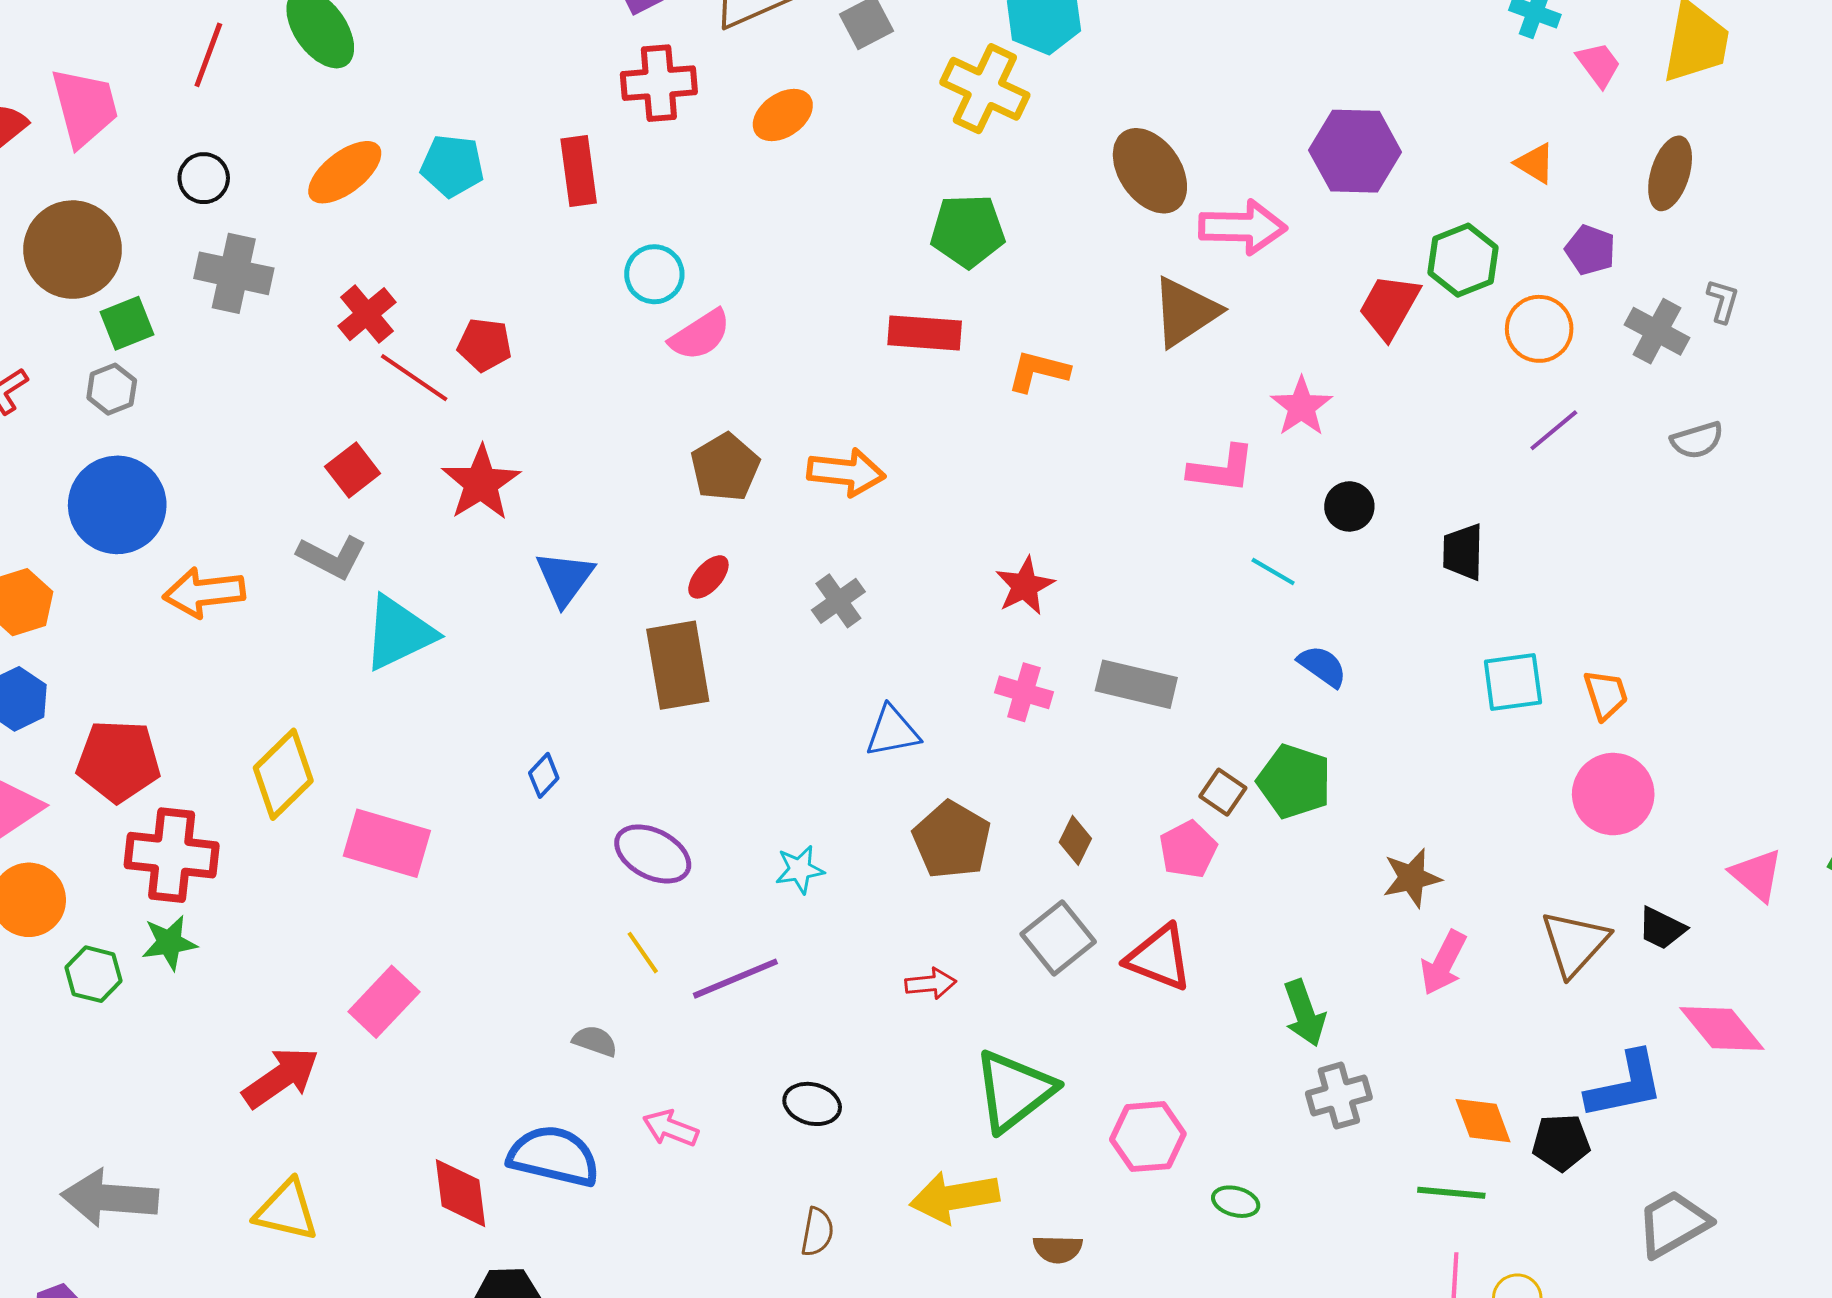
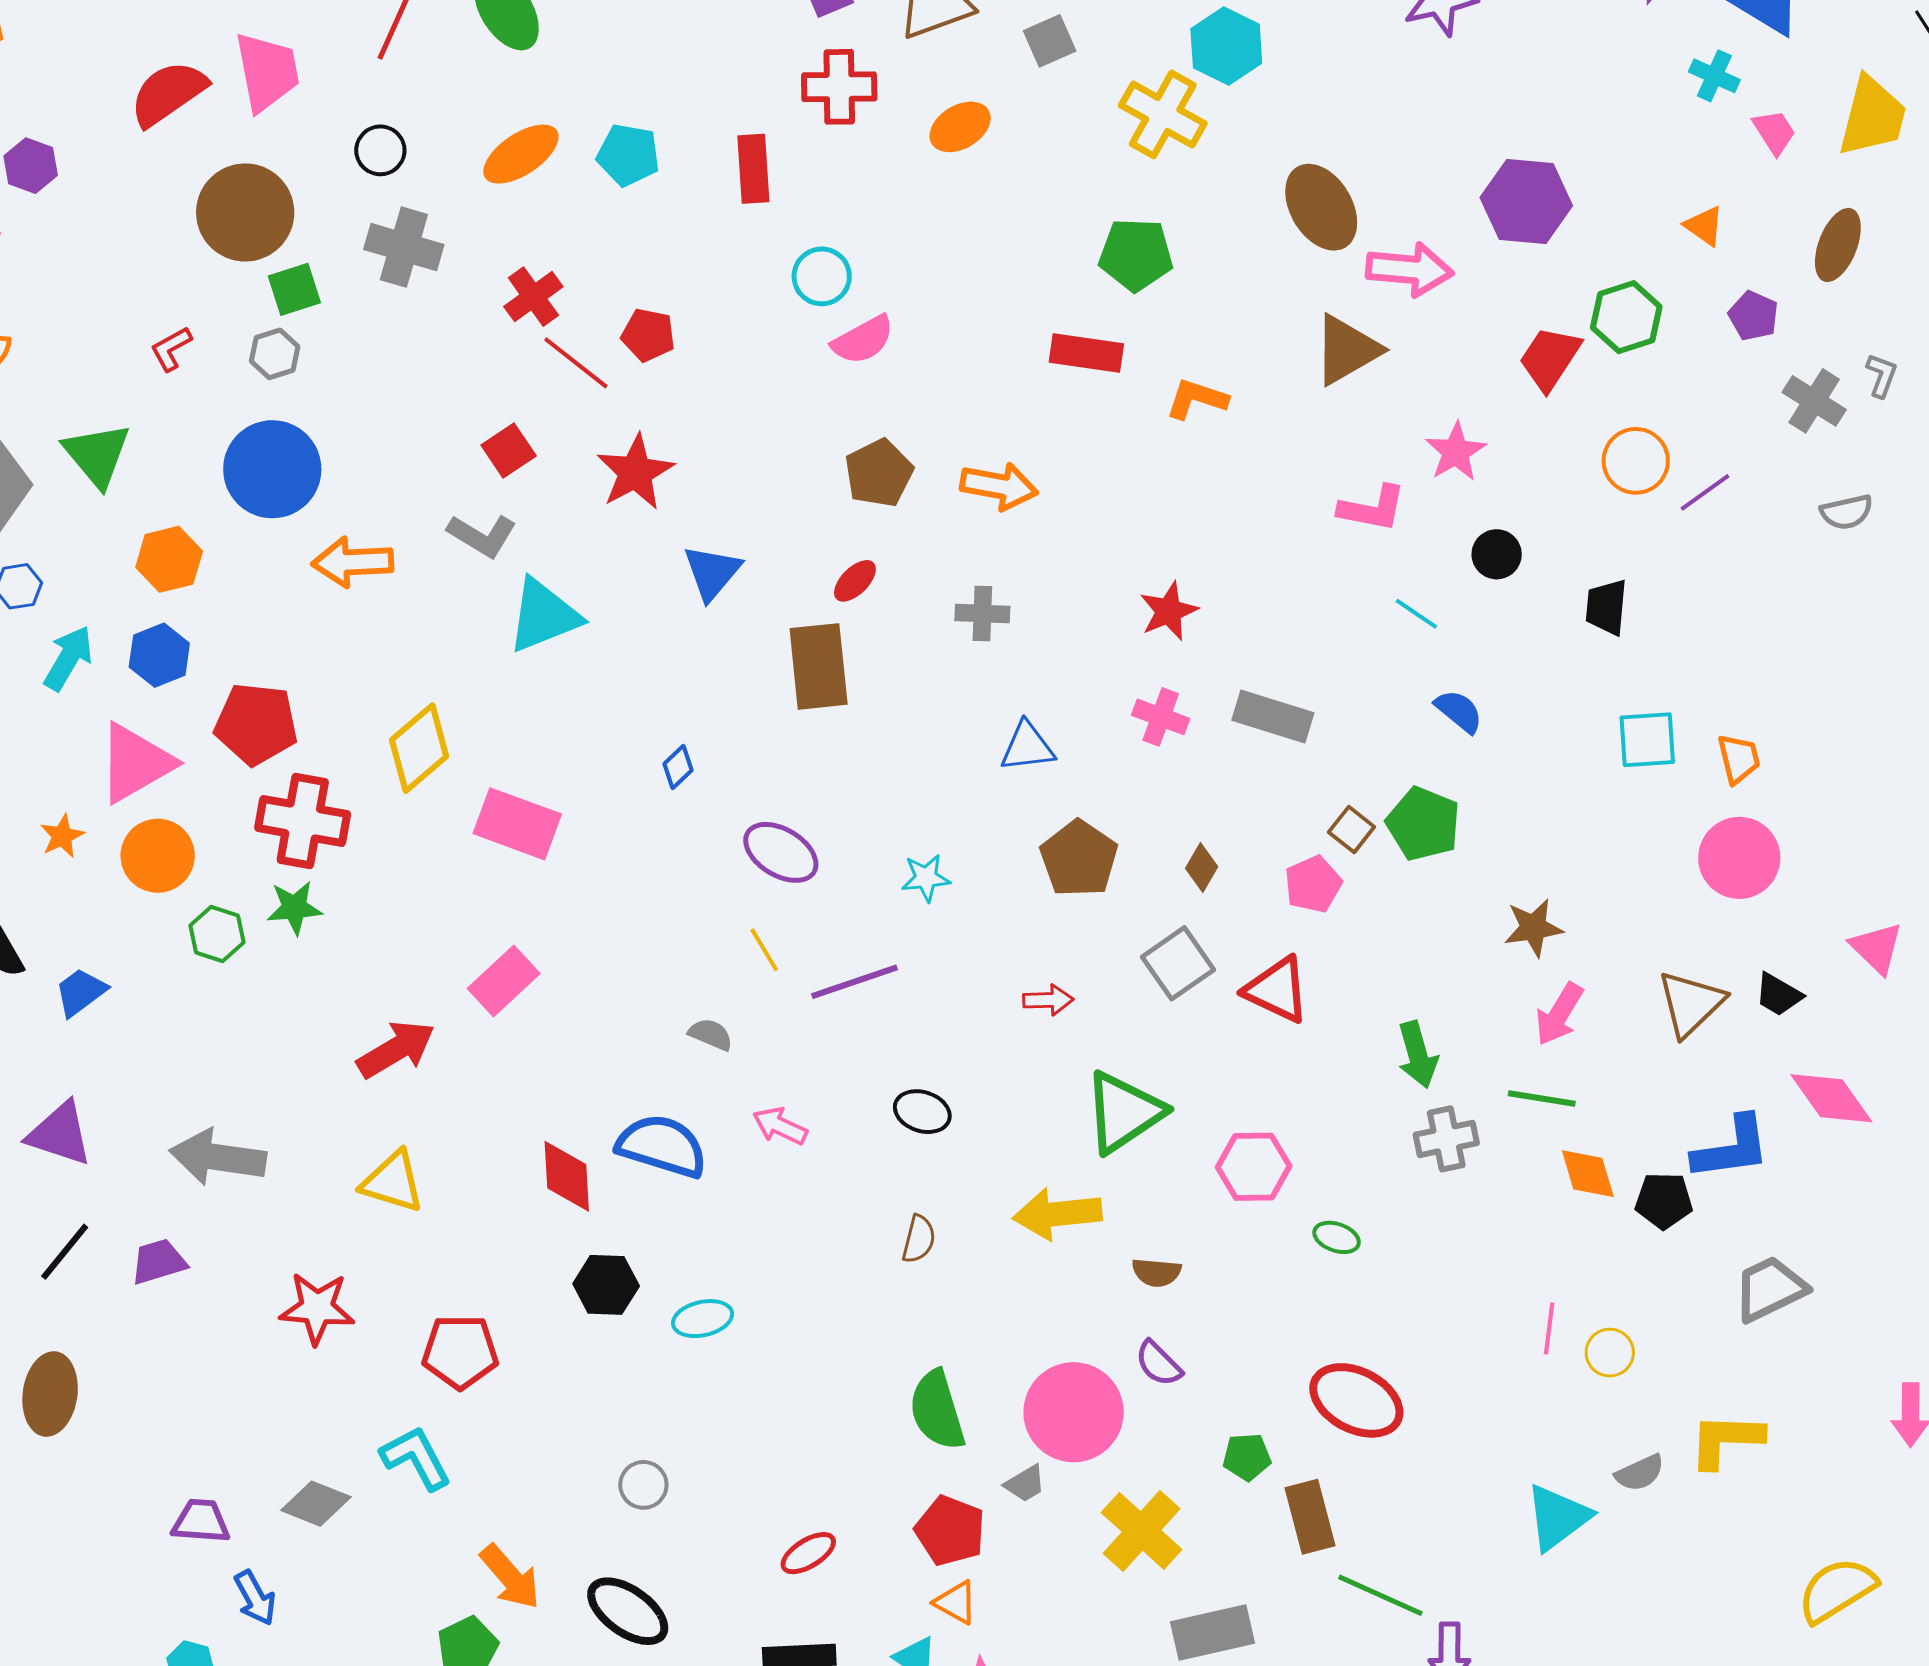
orange circle: (1539, 329) -> (1636, 461), moved
gray cross: (838, 601) -> (982, 614), turned 34
green line: (1451, 1193) -> (1542, 1098), moved

